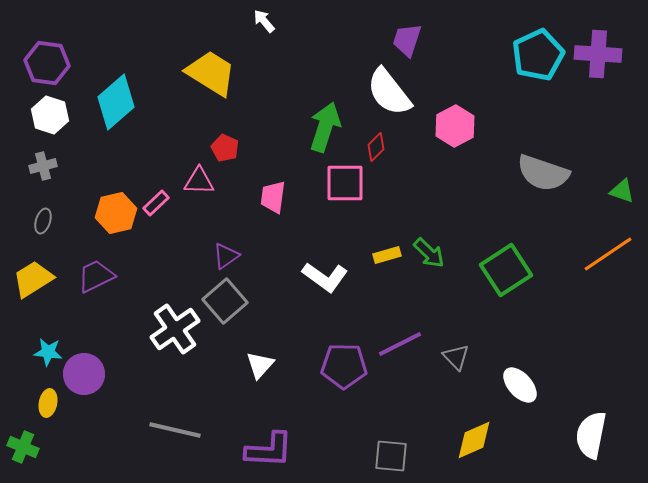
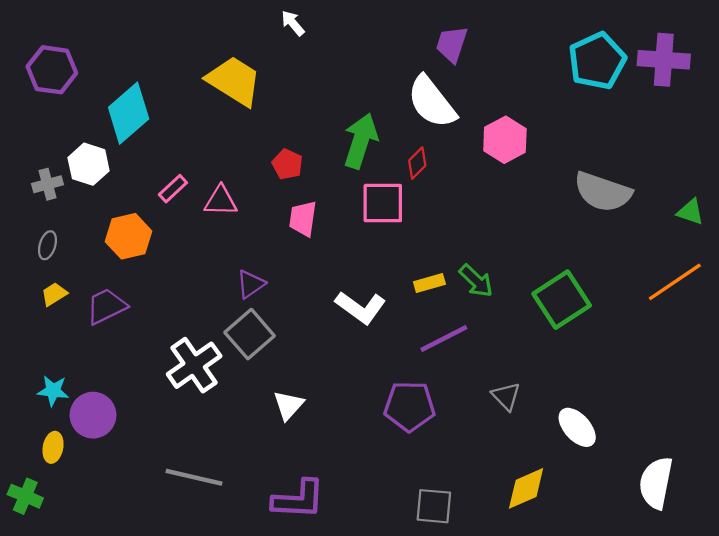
white hexagon: (50, 115) -> (89, 164), moved
red pentagon: (225, 148) -> (287, 164), moved
pink rectangle: (156, 203) -> (173, 189), moved
yellow trapezoid: (33, 279) -> (54, 294), moved, size x0.6
purple line: (400, 344) -> (444, 339), moved
purple pentagon: (344, 366) -> (409, 406), moved

